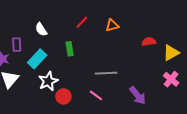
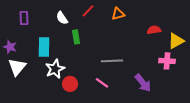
white semicircle: (41, 29) -> (62, 18), moved
purple rectangle: (17, 45) -> (24, 18), moved
cyan rectangle: (37, 59) -> (44, 47), turned -42
pink cross: (171, 79) -> (167, 61), moved, turned -35

